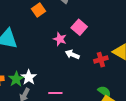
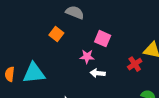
white arrow: (72, 54) -> (98, 73), moved

